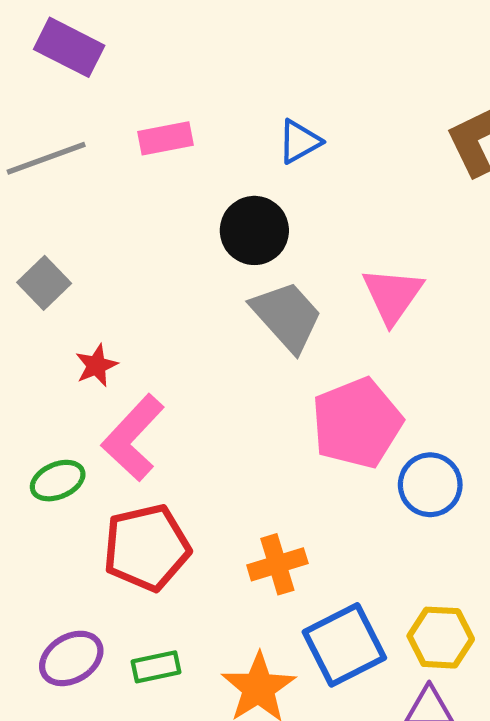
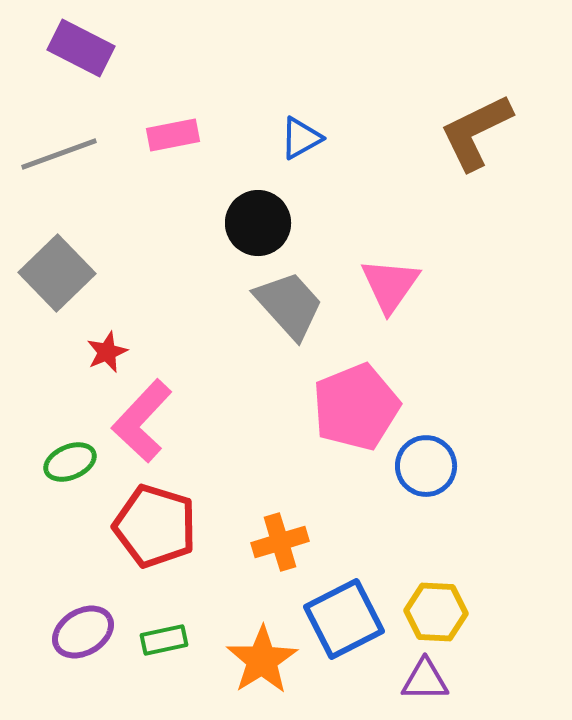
gray square: (44, 283) -> (57, 273), size x1.5
red pentagon: (147, 548) -> (155, 526), turned 30

